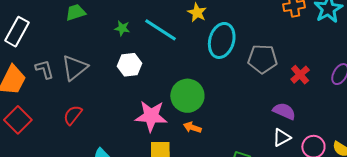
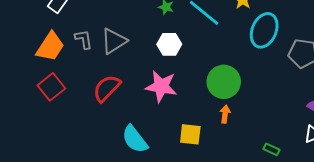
red semicircle: (73, 115) -> (107, 88), size x1.4
pink star: (151, 116) -> (161, 86), moved
orange arrow: (192, 127) -> (225, 114), turned 72

